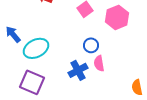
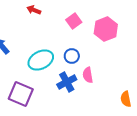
blue circle: (91, 45) -> (72, 56), moved
cyan ellipse: (36, 48) -> (41, 60), moved

